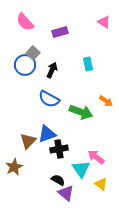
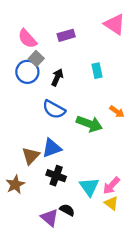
pink semicircle: (25, 22) -> (27, 39), moved
pink triangle: (104, 22) -> (115, 24), size x1.5
black cross: (59, 149) -> (56, 176), moved, turned 30
pink arrow: (96, 157) -> (111, 186), moved, turned -84
black semicircle: (58, 180) -> (67, 210), moved
purple triangle: (66, 193) -> (49, 218), moved

